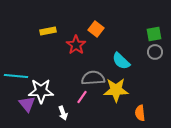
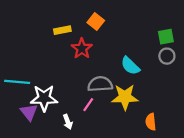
orange square: (96, 29) -> (96, 22), moved
yellow rectangle: (48, 31) -> (62, 30), moved

